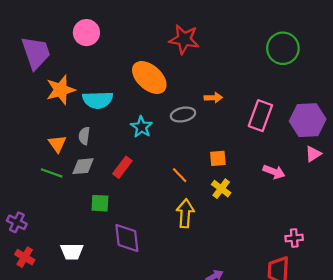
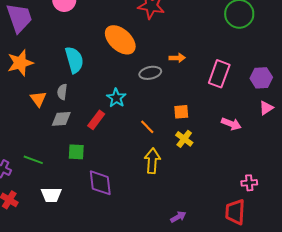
orange star: (61, 90) -> (20, 63), moved
cyan semicircle: (98, 100) -> (74, 60), turned -104
purple hexagon: (308, 120) -> (261, 78), size x0.7
cyan star: (141, 127) -> (116, 98), moved
green line: (52, 173) -> (33, 160), moved

